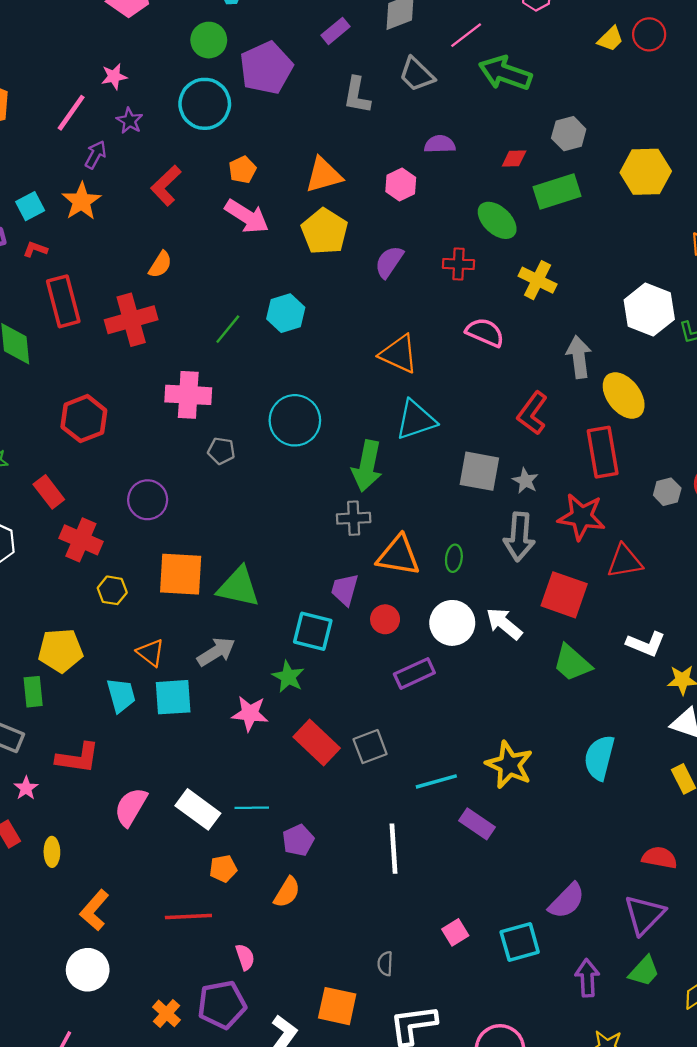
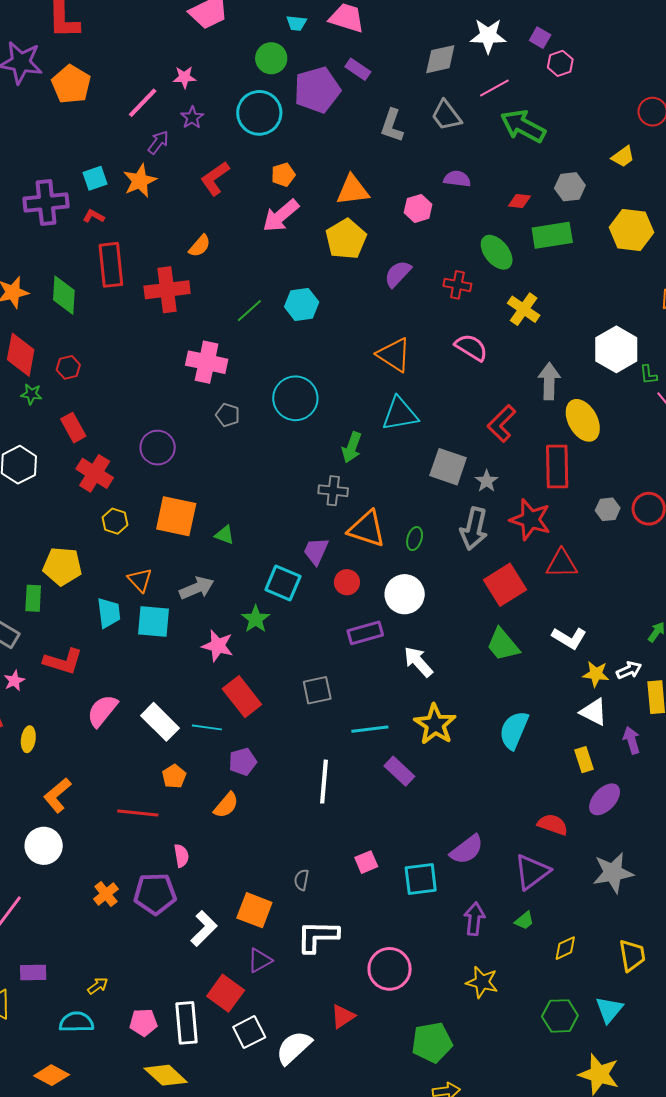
purple rectangle: (336, 31) -> (358, 69), moved, turned 65
yellow trapezoid: (611, 39) -> (623, 157), moved
pink arrow: (247, 216) -> (281, 216), turned 99
red hexagon: (84, 419) -> (68, 367), moved, size x0.6
green arrow: (367, 466) -> (352, 447), size x0.7
green triangle: (238, 587) -> (225, 535), size x0.5
red square: (564, 595) -> (505, 585), turned 30
white arrow: (504, 624) -> (418, 662), moved
red rectangle: (317, 742) -> (242, 697), moved
orange pentagon: (223, 869) -> (174, 776), turned -30
green trapezoid: (644, 971) -> (524, 921), size x0.7

